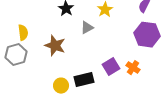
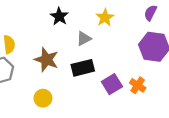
black rectangle: (84, 80) -> (83, 68), moved
yellow circle: (61, 86) -> (43, 98), moved

